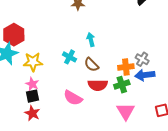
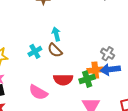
cyan cross: (70, 57) -> (35, 51), turned 32
brown semicircle: (91, 65) -> (55, 50), moved
orange cross: (126, 67) -> (95, 70), moved

